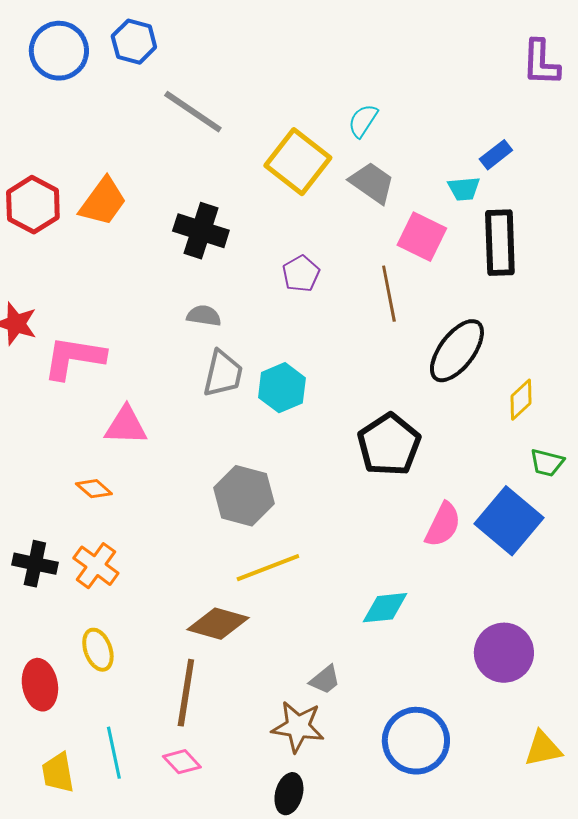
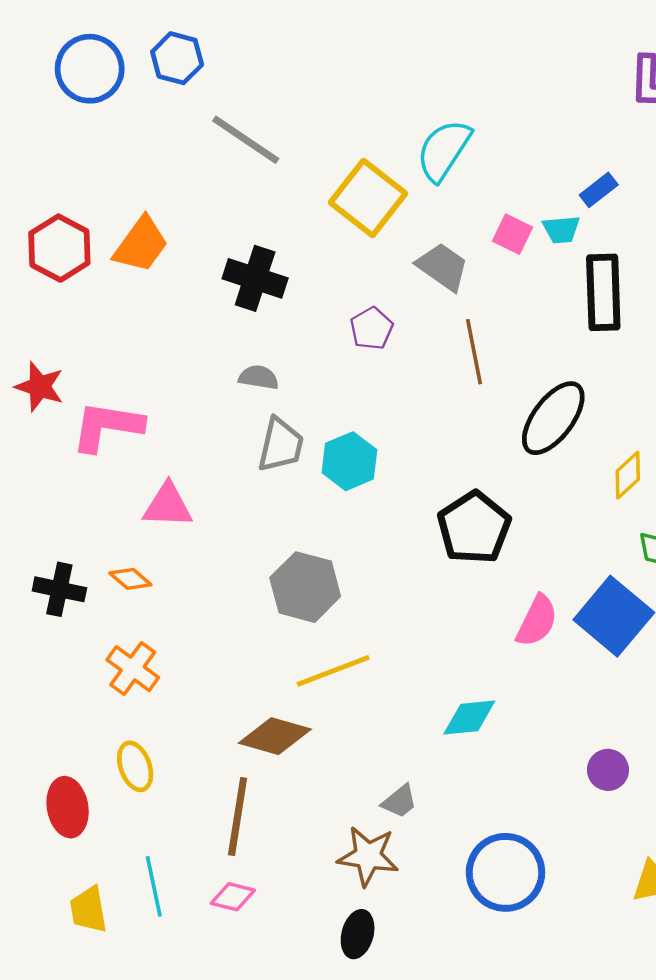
cyan semicircle: (363, 121) -> (444, 150), size x1.6
gray trapezoid: (372, 183) -> (443, 267), moved
pink square: (422, 237) -> (512, 234), moved, size x0.7
black cross: (35, 564) -> (59, 589), moved
purple circle: (504, 653) -> (608, 770), size x0.6
pink diamond: (182, 762) -> (233, 897), turned -33

